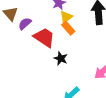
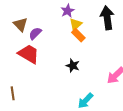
red trapezoid: (44, 37) -> (29, 54), moved

